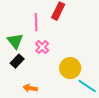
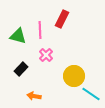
green triangle: (15, 41) -> (18, 36), moved, turned -36

